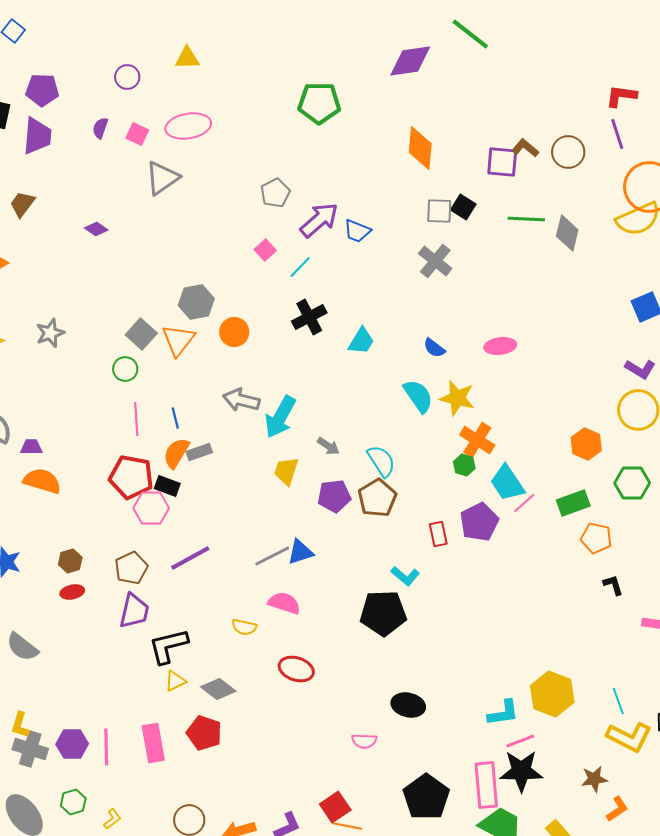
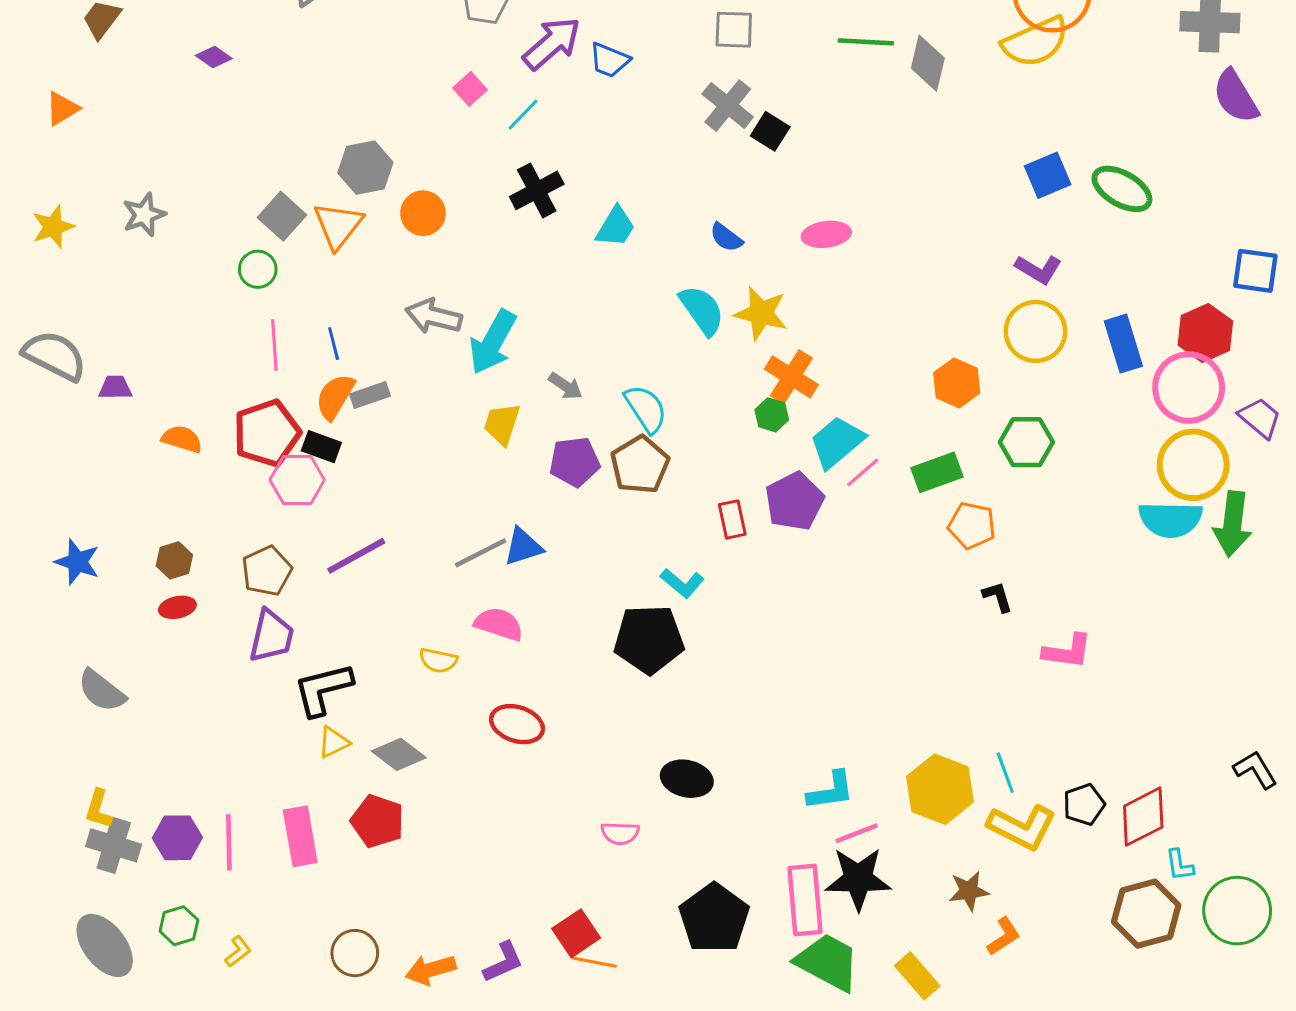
black square: (463, 207) -> (770, 131), moved
red pentagon: (131, 477) -> (267, 433), turned -30
orange semicircle: (42, 481) -> (182, 439), moved, size x0.7
cyan trapezoid: (507, 483) -> (837, 442), turned 84
yellow hexagon: (552, 694) -> (940, 789), moved

